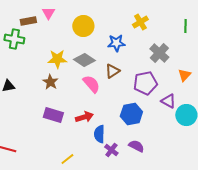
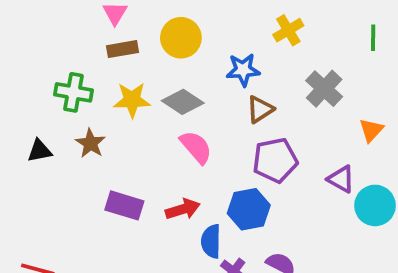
brown rectangle: (28, 21) -> (122, 49), moved
green cross: (14, 39) -> (73, 92), moved
brown triangle: (112, 71) -> (260, 109), moved
brown star: (50, 82) -> (90, 143), moved
purple pentagon: (145, 83) -> (275, 160), moved
blue hexagon: (131, 114) -> (249, 209), moved

